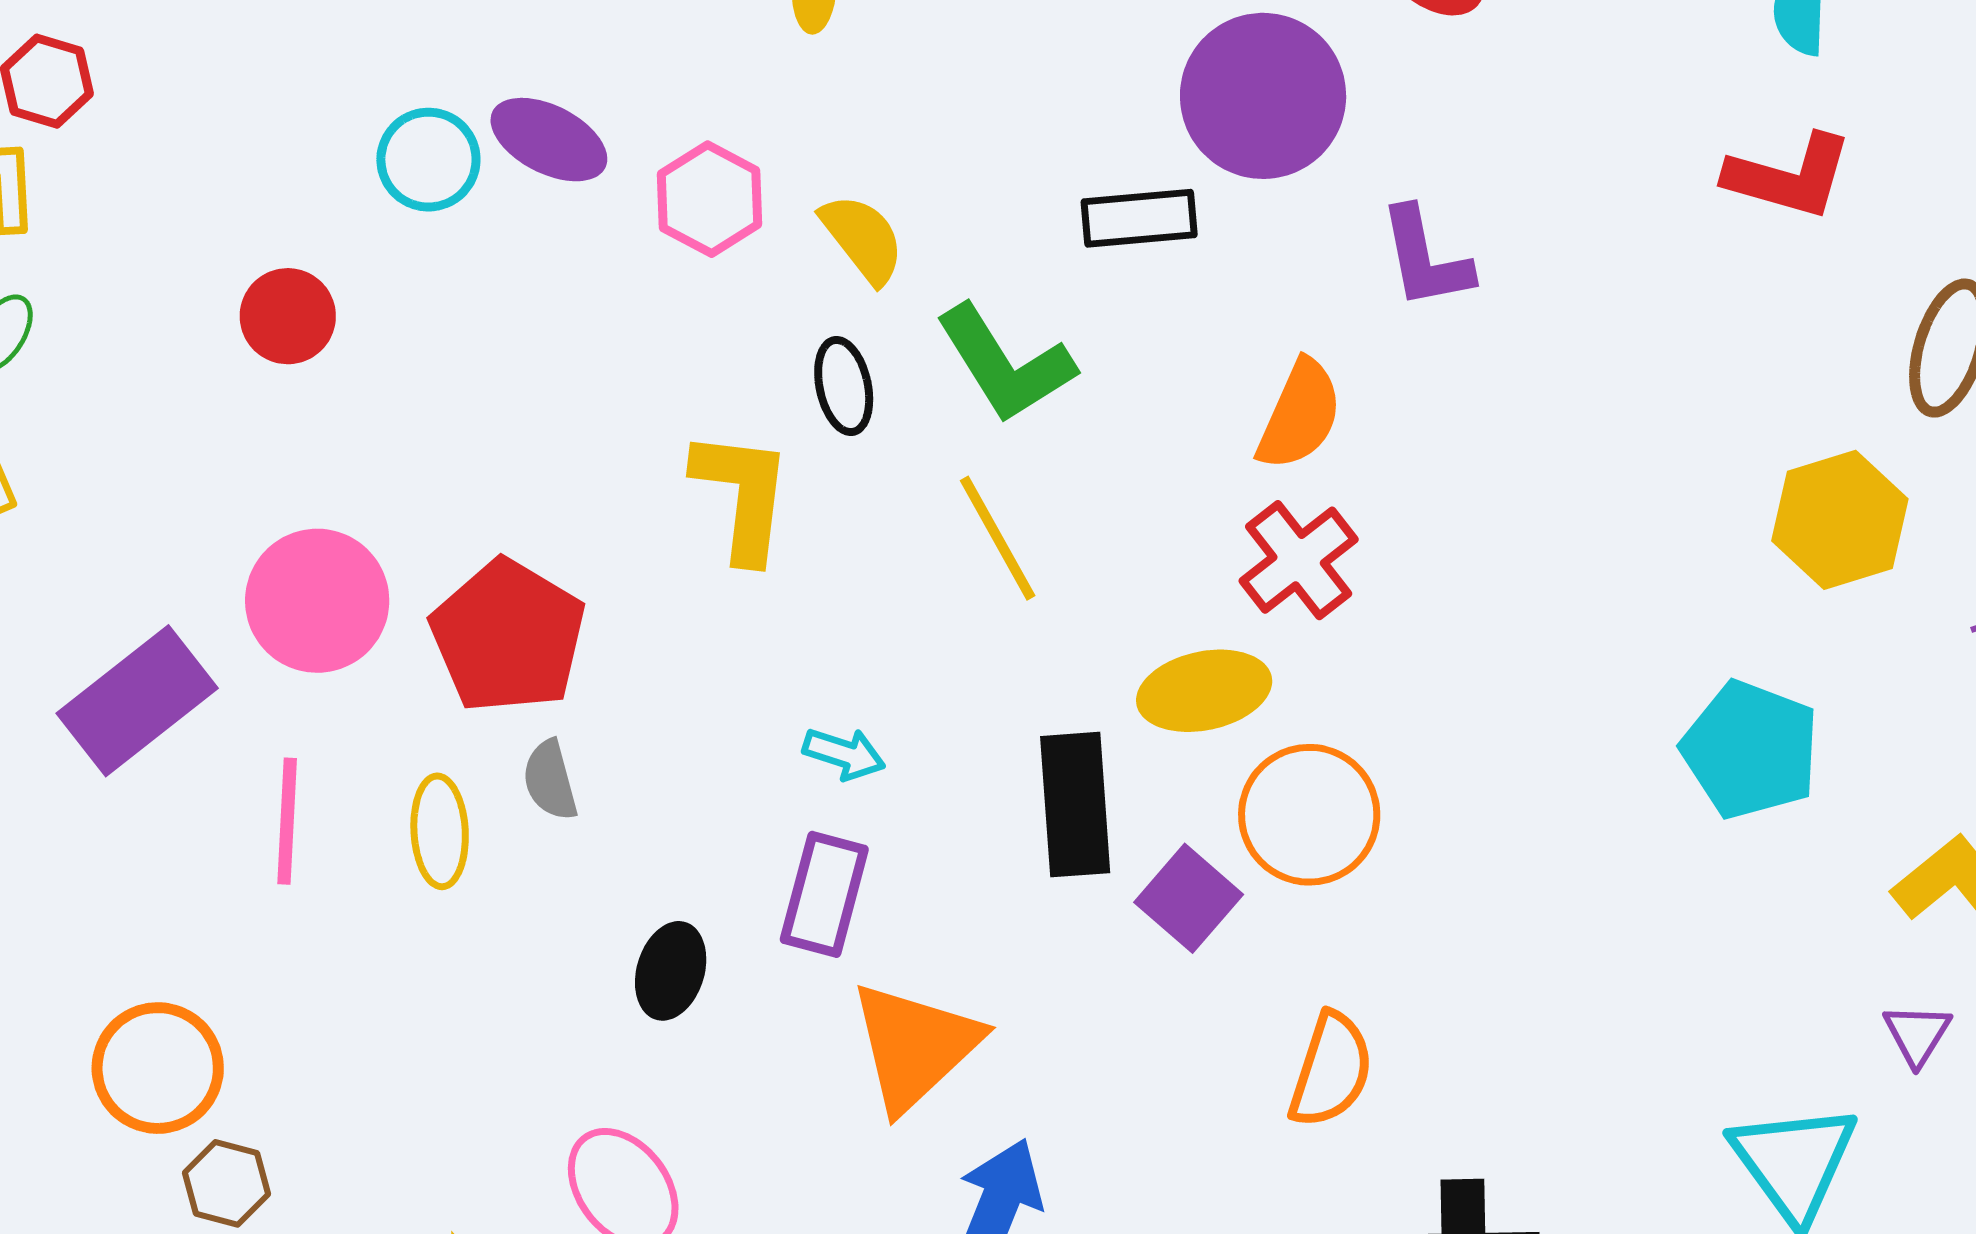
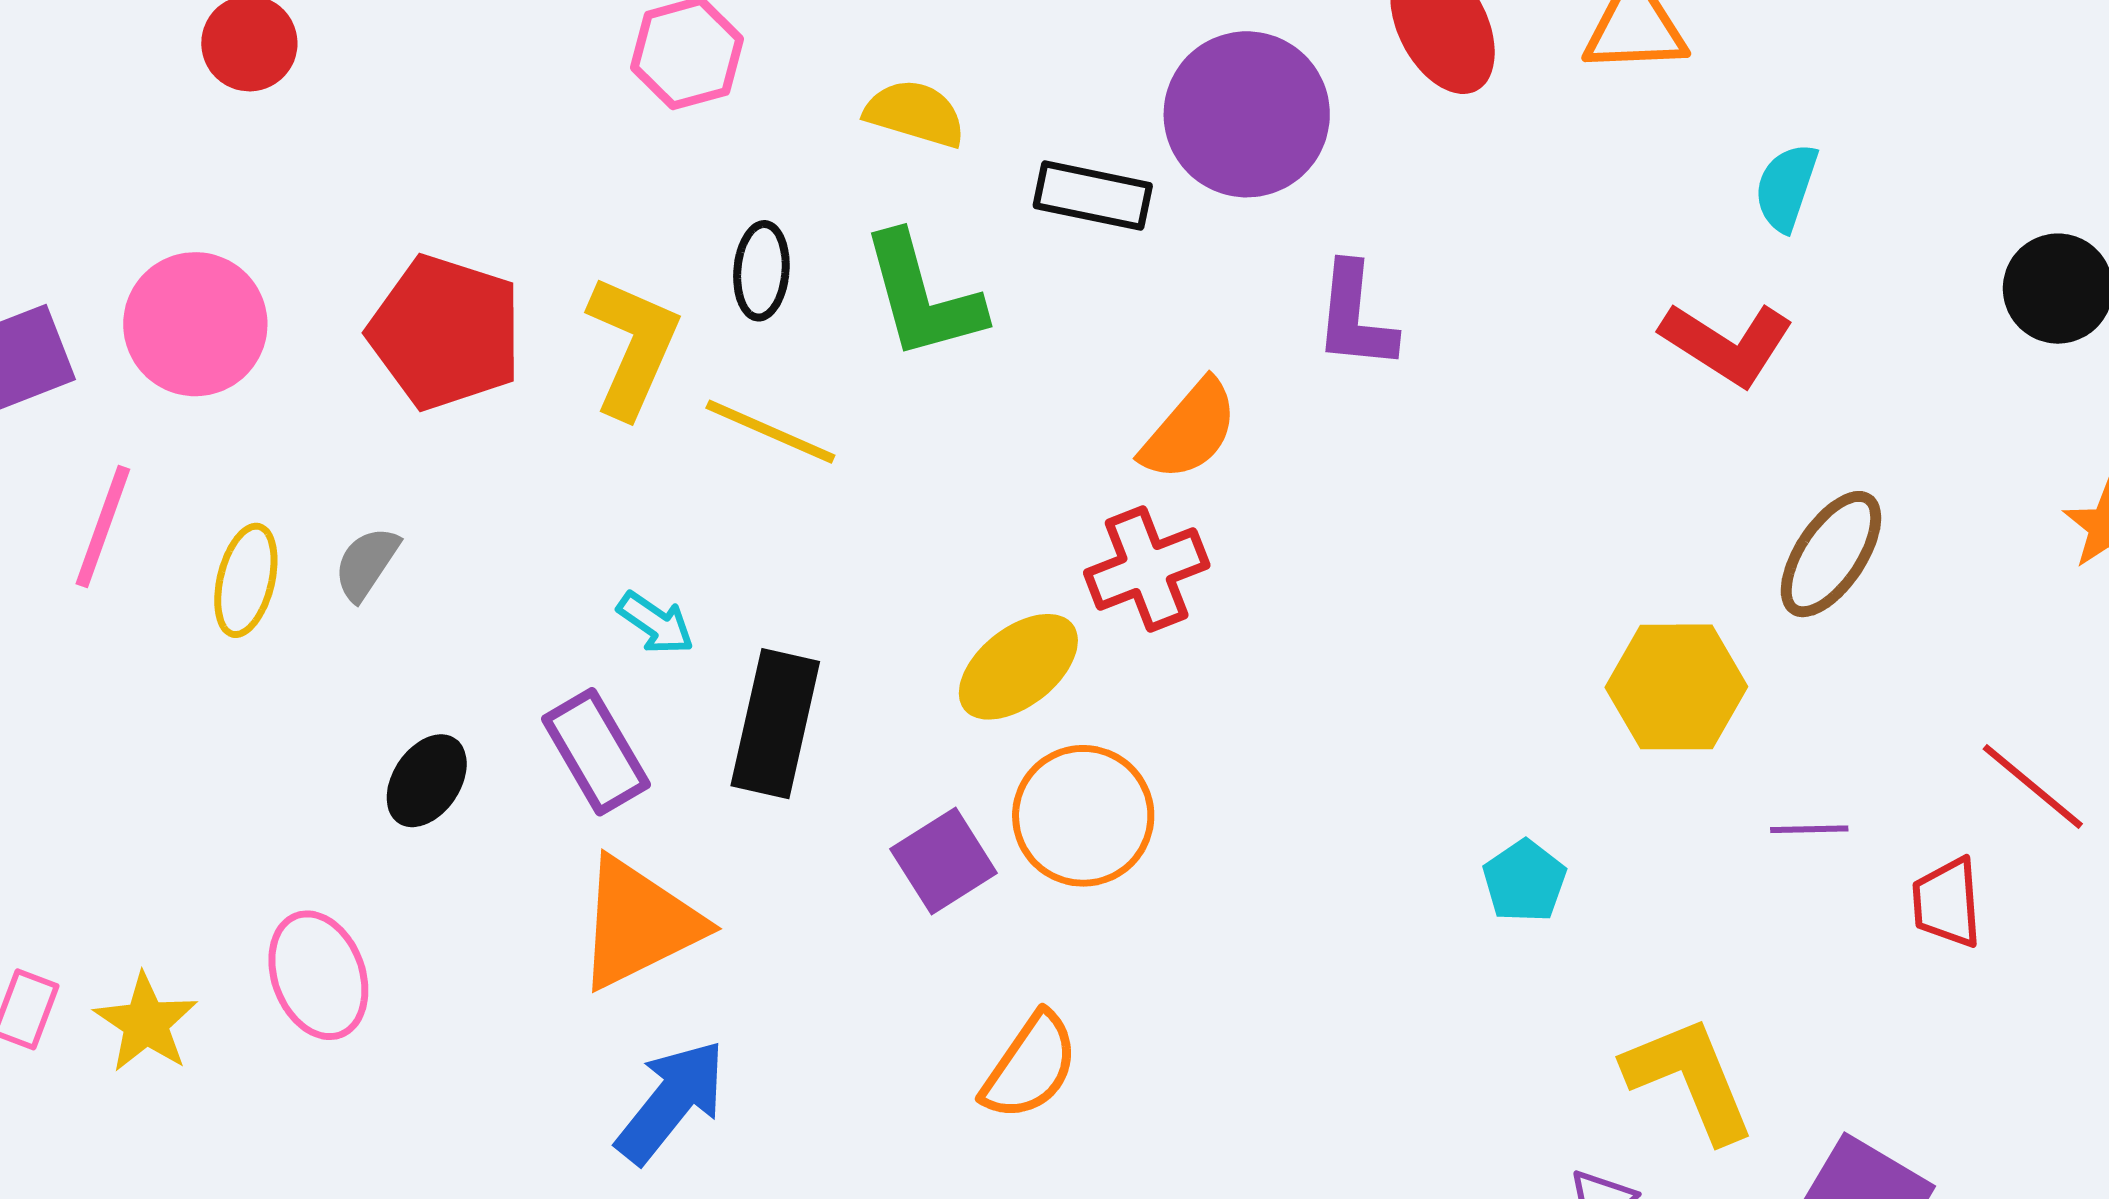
yellow semicircle: (863, 239) -> (915, 113), moved, turned -52
yellow line: (998, 538) -> (770, 432), moved, turned -54
red pentagon: (508, 636) -> (445, 332), moved, turned -30
yellow ellipse: (1204, 691) -> (1018, 667), turned -43
cyan pentagon: (1751, 750) -> (1524, 881), size x0.6
gray semicircle: (550, 780) -> (366, 563), turned 32
black rectangle: (1075, 805) -> (775, 724), moved
purple rectangle: (824, 894) -> (596, 752), turned -62

